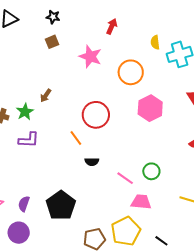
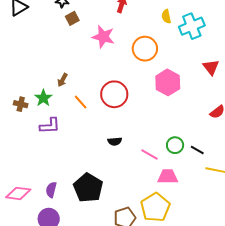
brown square: (52, 42) -> (72, 18), moved
orange line: (76, 138) -> (81, 102), moved
black line: (161, 241) -> (197, 150), moved

